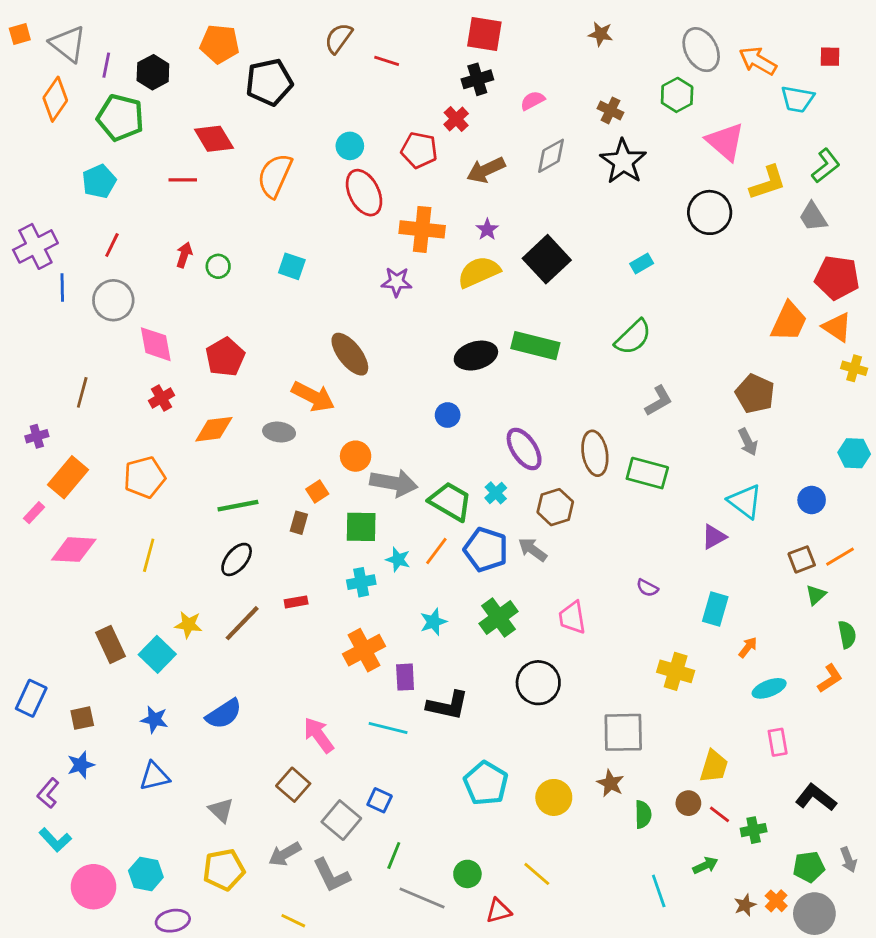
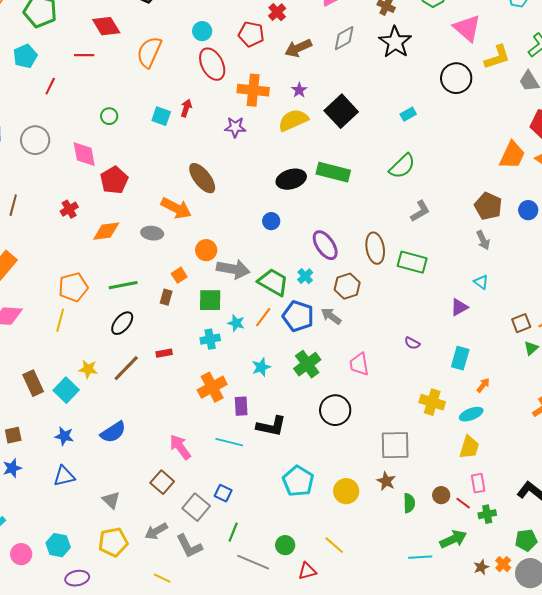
red line: (112, 245) -> (50, 86), moved
red arrow: (184, 255) -> (186, 108), moved
pink diamond: (156, 344) -> (84, 154), moved
orange pentagon: (144, 477) -> (73, 287), moved
blue circle: (812, 500) -> (528, 210), moved
cyan triangle: (745, 501) -> (481, 282), size x0.6
cyan ellipse: (769, 688) -> (471, 414), moved
pink rectangle: (778, 742) -> (478, 483), moved
yellow trapezoid: (714, 766) -> (469, 447), moved
green arrow: (705, 865) -> (453, 539), size x1.5
pink circle: (93, 887) -> (21, 554), size x0.7
cyan line: (659, 891) -> (420, 557), turned -75

